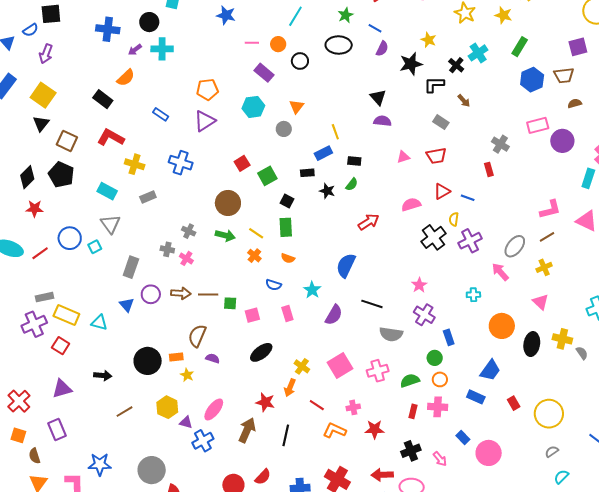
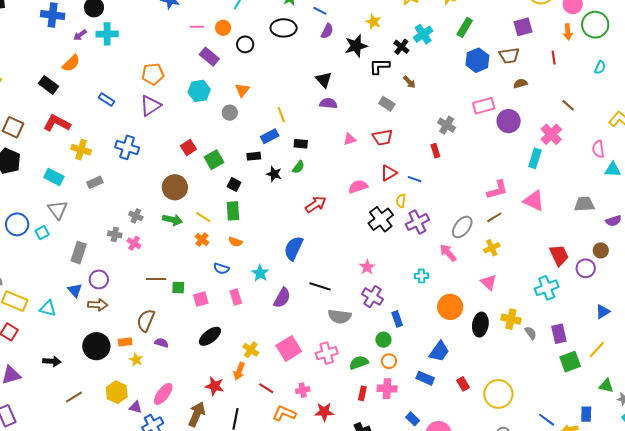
brown arrow: (181, 293) -> (98, 305), moved

